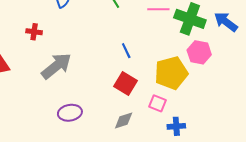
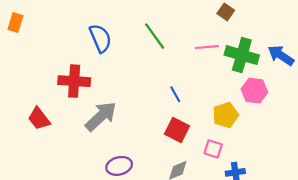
red cross: (34, 32) -> (74, 81), size x1.8
yellow pentagon: (171, 73) -> (226, 115), size x0.7

